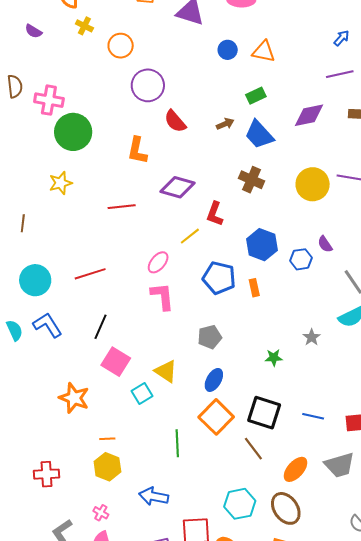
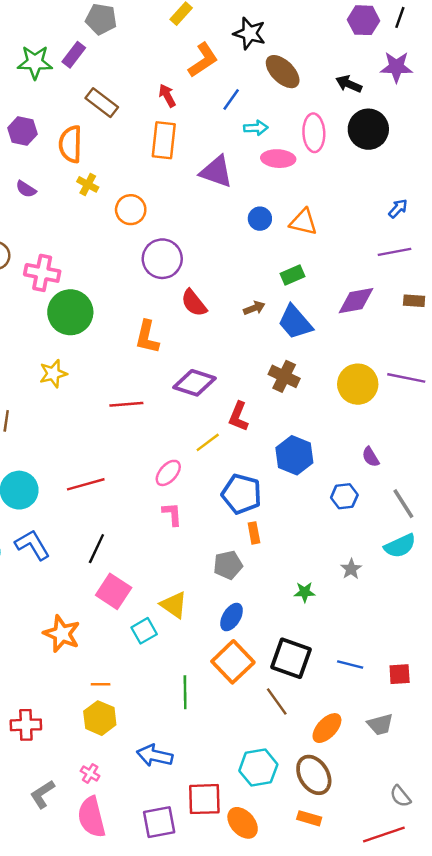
blue hexagon: (301, 259) -> (344, 496), moved
orange rectangle: (254, 288) -> (254, 533), moved
pink L-shape: (162, 296) -> (172, 514), size x0.7
gray trapezoid: (339, 465) -> (380, 724), size x0.7

